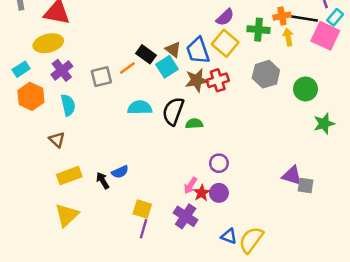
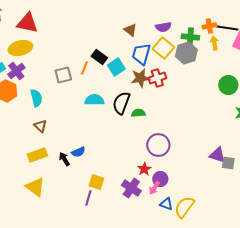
purple semicircle: (225, 17) -> (163, 27), turned 35
brown triangle: (173, 49) -> (130, 30), moved
blue trapezoid: (198, 51) -> (141, 54), turned 35
orange line: (127, 68) -> (84, 68), turned -32
purple cross: (62, 70) -> (16, 71), moved
gray hexagon: (266, 74) -> (186, 53), moved
brown triangle: (57, 140) -> (40, 126), moved
purple circle: (219, 163) -> (158, 145), size x1.5
pink arrow: (190, 185) -> (154, 188), moved
purple circle: (219, 193) -> (160, 179), moved
yellow triangle: (67, 215) -> (35, 187), turned -40
purple line: (143, 229) -> (88, 198), moved

